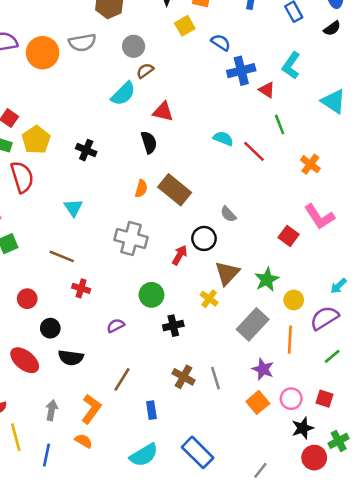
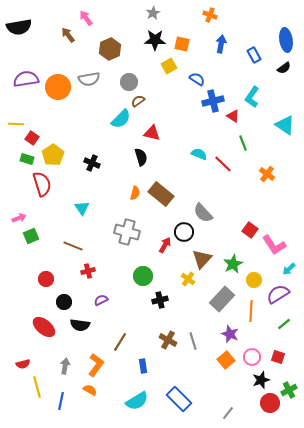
gray semicircle: (228, 214) -> (203, 213), size x1.5
pink L-shape: (319, 217) -> (274, 245), moved
red cross: (81, 288) -> (88, 271), turned -32
purple semicircle: (116, 326) -> (101, 300), moved

